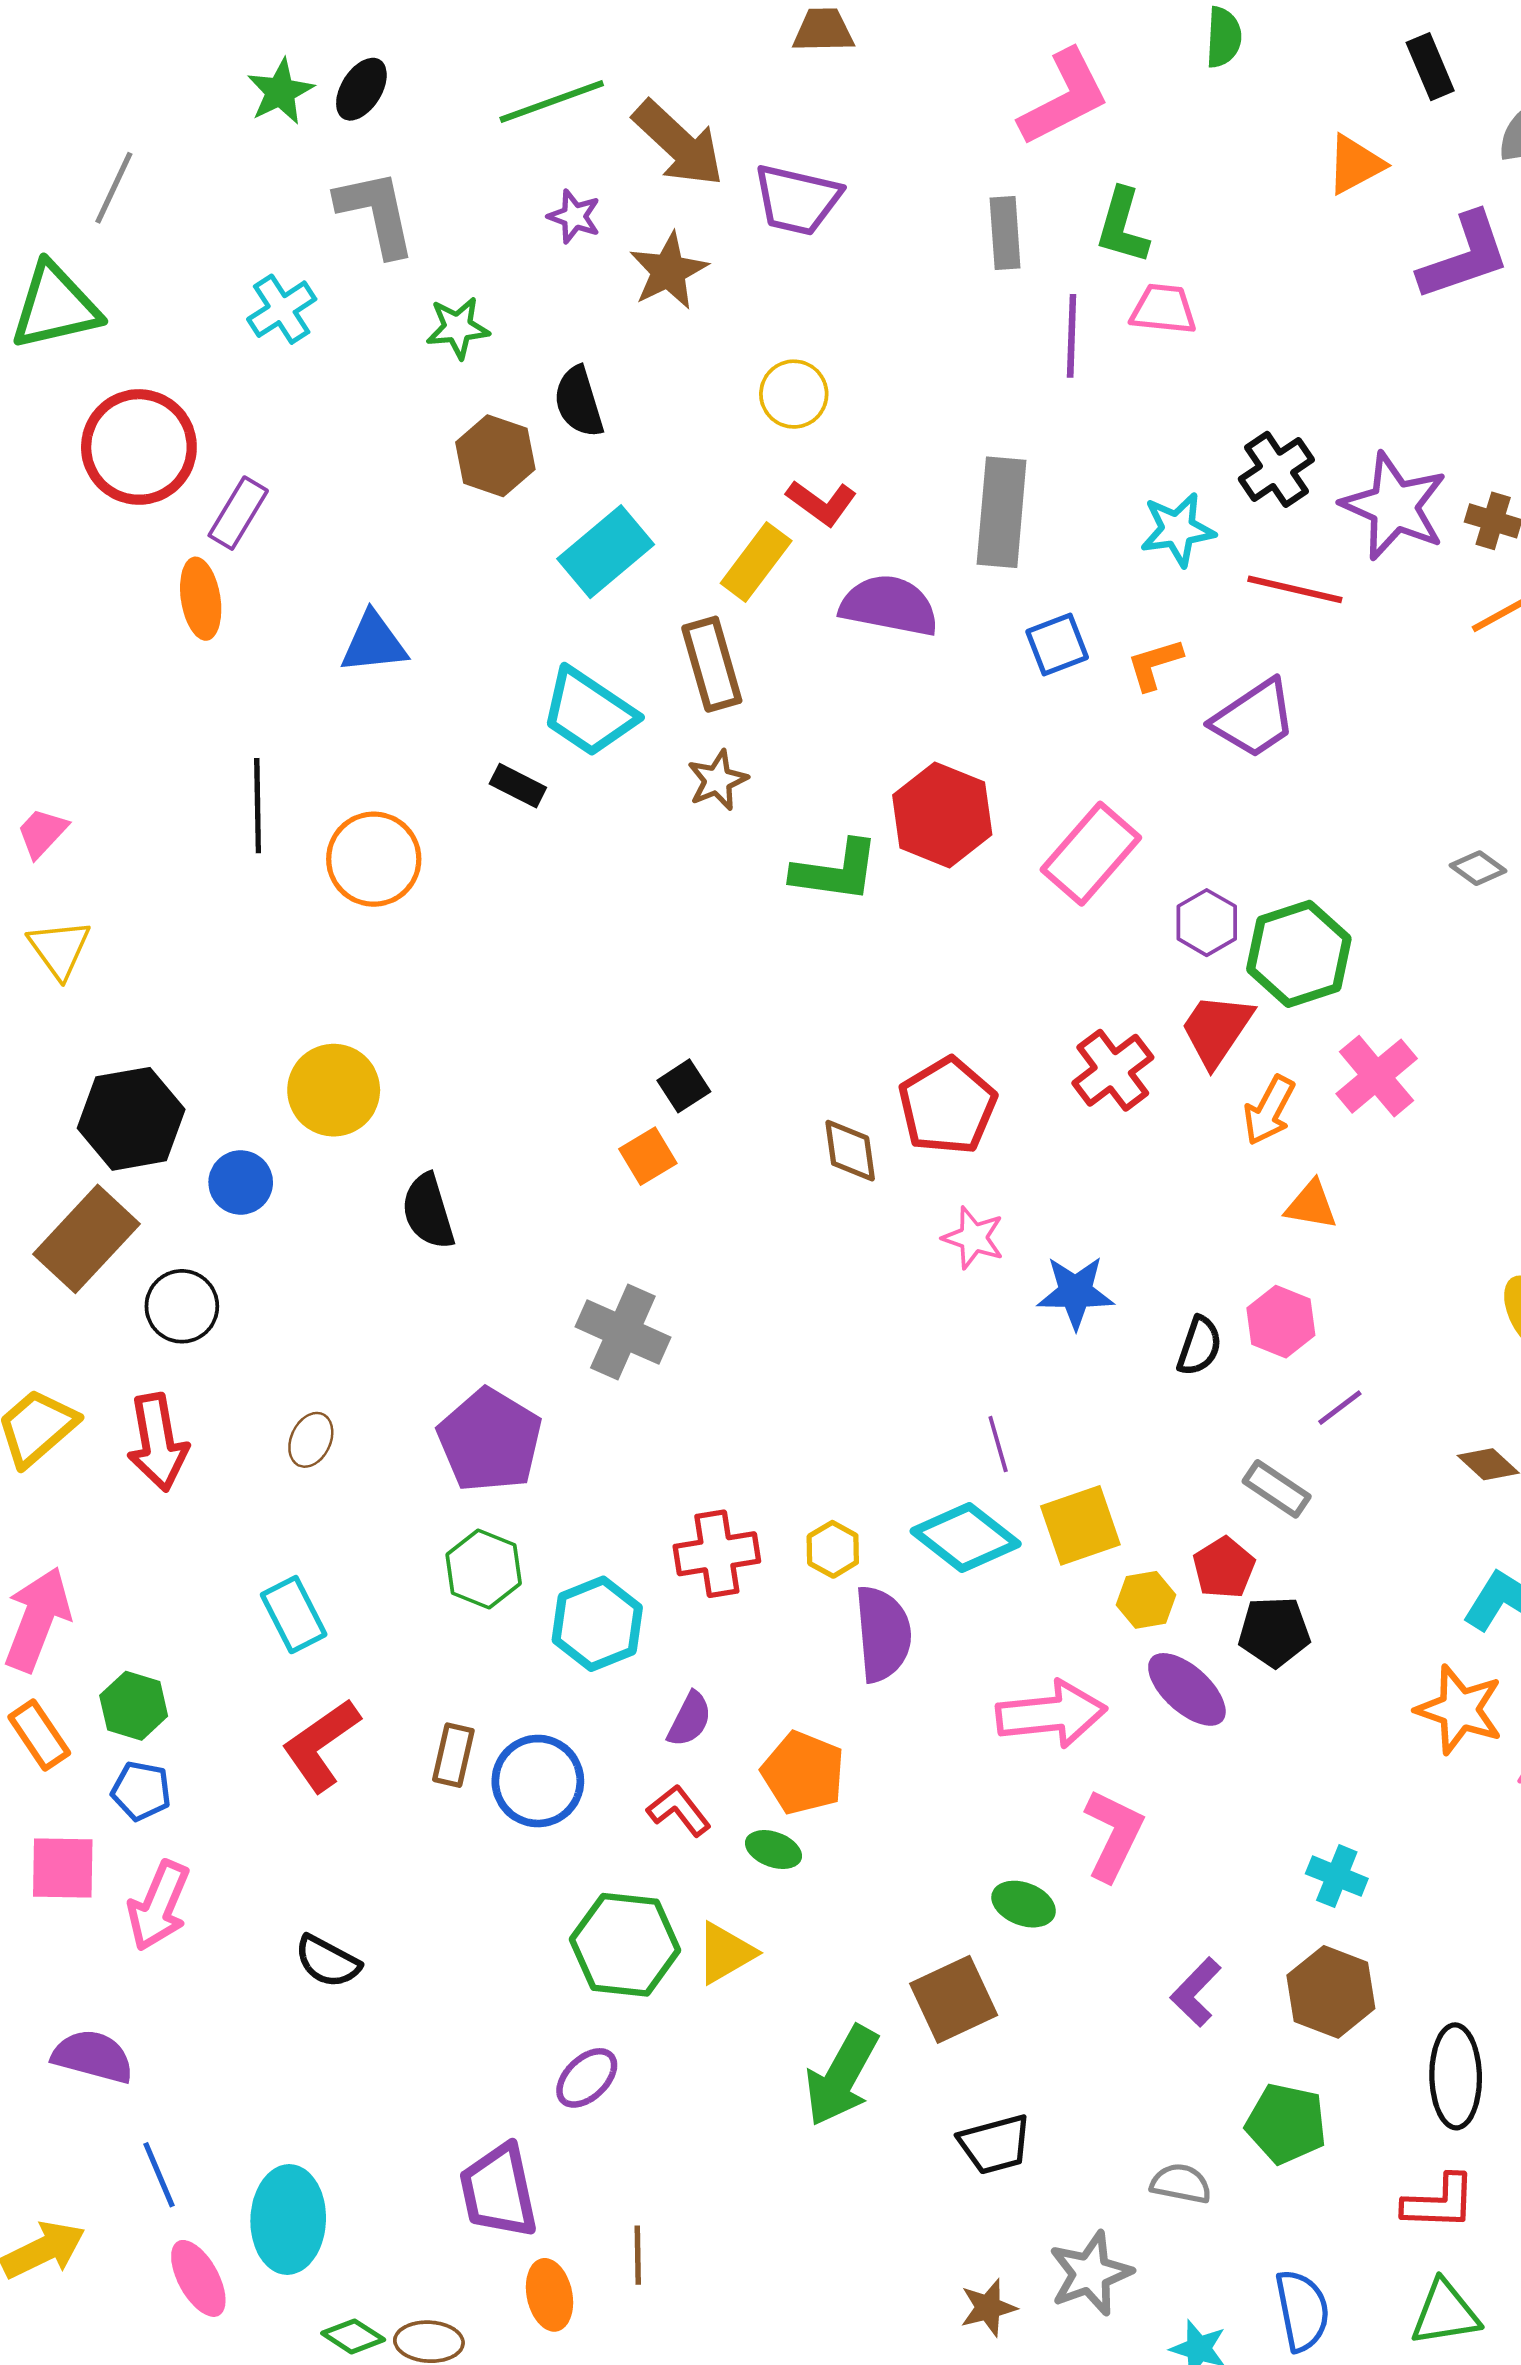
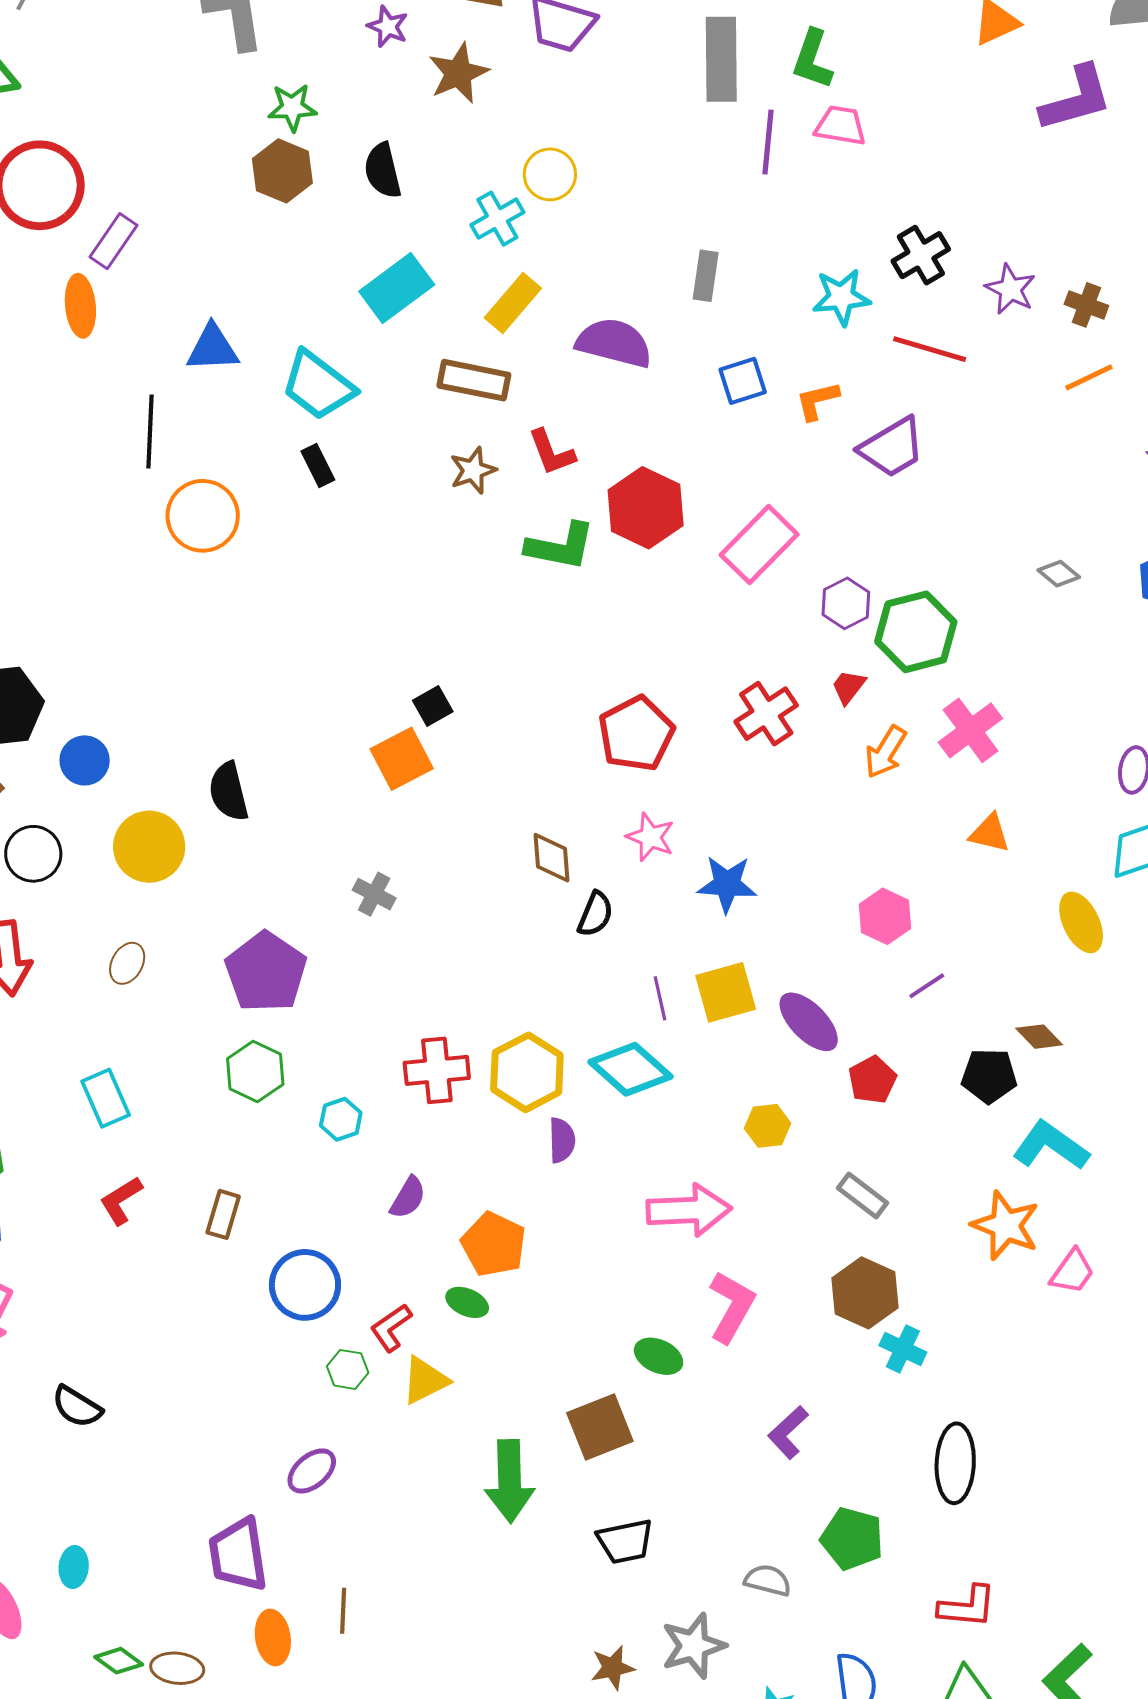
gray rectangle: (1005, 233) -> (721, 59), size x1.5
cyan cross: (282, 309) -> (497, 219), moved
brown hexagon: (495, 456) -> (282, 171), moved
red L-shape: (821, 503) -> (552, 452), moved, turned 30
purple star: (1394, 506) -> (1010, 289), size x0.6
gray rectangle: (1002, 512) -> (706, 276), size x0.6
brown rectangle: (712, 664) -> (474, 380), turned -66
cyan trapezoid: (589, 712) -> (318, 385), moved
black rectangle: (518, 786) -> (318, 465), turned 33
black line: (258, 806) -> (150, 432), moved
red trapezoid: (1216, 1030) -> (848, 687), size x0.6
yellow circle: (334, 1090) -> (149, 847), moved
brown diamond: (850, 1151) -> (551, 858), moved
orange square: (648, 1156) -> (402, 759), size x1.4
orange triangle: (1311, 1205) -> (990, 833), moved
gray cross: (623, 1332) -> (374, 894), size x0.6
black semicircle: (1199, 1346) -> (595, 914), moved
gray rectangle: (1277, 1489) -> (862, 1195), moved
yellow square: (1080, 1525) -> (726, 992), moved
yellow hexagon: (833, 1549) -> (527, 1072), size x1.8
red pentagon: (1224, 1568) -> (872, 1080), moved
cyan hexagon: (597, 1624) -> (341, 1119), size x0.6
black pentagon: (1274, 1632) -> (989, 1076), moved
purple semicircle: (883, 1634) -> (562, 1140), size x0.6
purple ellipse: (1187, 1689) -> (809, 1022), moved
red L-shape: (321, 1745) -> (121, 1201), size x0.7
blue circle: (538, 1781) -> (305, 1285), moved
red L-shape: (679, 1811) -> (391, 1328), moved, turned -90
green hexagon: (625, 1945) -> (348, 1369), size x0.5
black semicircle: (327, 1961) -> (77, 1407), moved
brown hexagon: (1331, 1992) -> (865, 1293), moved
green arrow: (842, 2076) -> (510, 1481), turned -34
black ellipse: (1456, 2076) -> (955, 1463), moved
cyan ellipse: (288, 2219) -> (74, 1567), size x0.5

